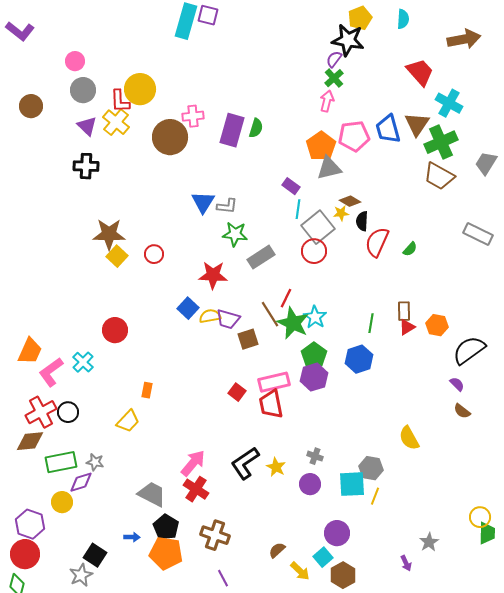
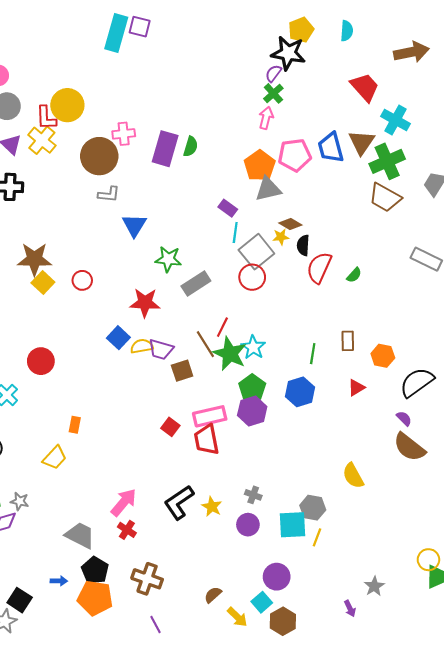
gray L-shape: (227, 206) -> (109, 194), moved
red triangle: (407, 327) -> (356, 388), moved
brown semicircle: (462, 411) -> (409, 447), size x1.8
red cross: (196, 489) -> (127, 530), size x0.7

